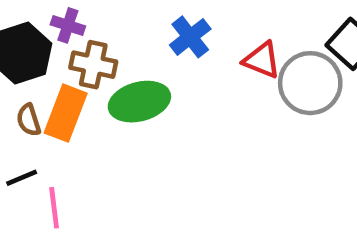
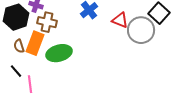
green ellipse: (139, 102) -> (59, 53), moved
black line: (22, 178) -> (16, 71), turned 72

